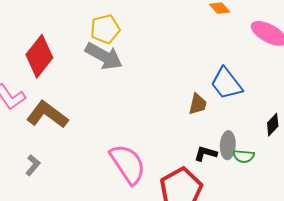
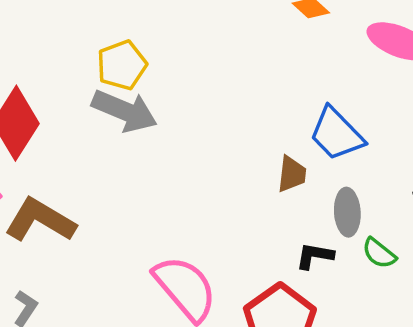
gray ellipse: (228, 145) -> (347, 212), moved
green semicircle: (244, 156) -> (379, 253), turned 40

